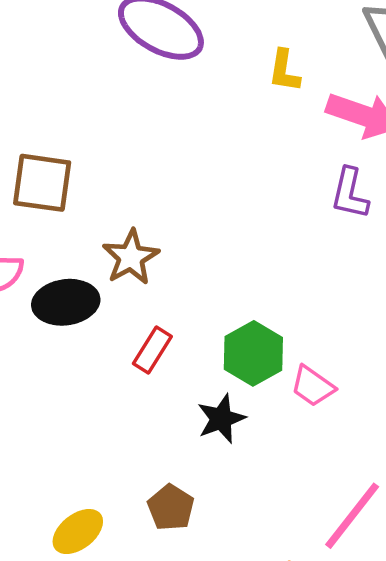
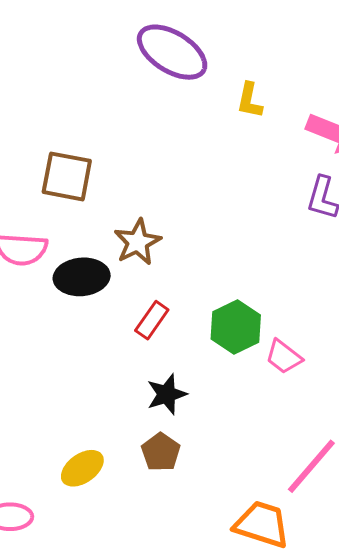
yellow L-shape: (284, 71) -> (250, 101), moved
black star: (221, 419) -> (167, 394), moved

